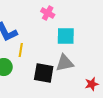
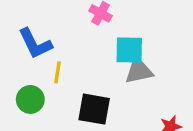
gray triangle: (65, 63) -> (139, 71), moved

